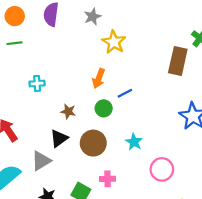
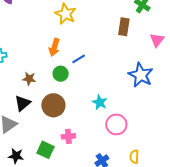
brown rectangle: (178, 61) -> (124, 27), size x0.7
cyan star: (134, 142) -> (100, 102), moved

